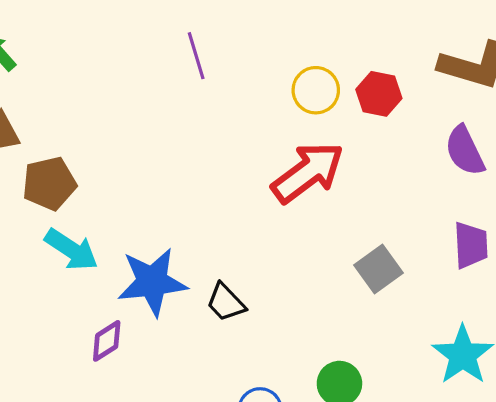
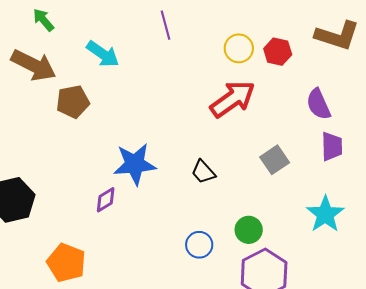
purple semicircle: (465, 151) -> (318, 104), moved
cyan arrow: (71, 250) -> (103, 54), moved
black trapezoid: (226, 302) -> (203, 172), moved

